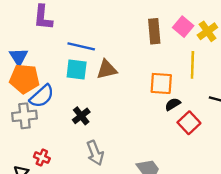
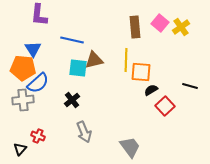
blue triangle: (19, 57) -> (33, 49), moved
yellow line: (192, 65) -> (126, 60), moved
cyan square: (77, 69) -> (78, 68), moved

